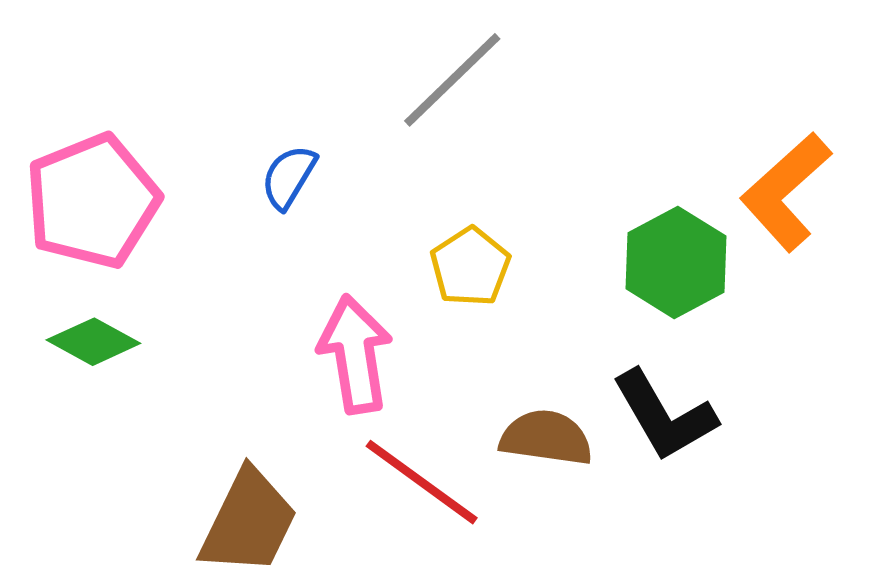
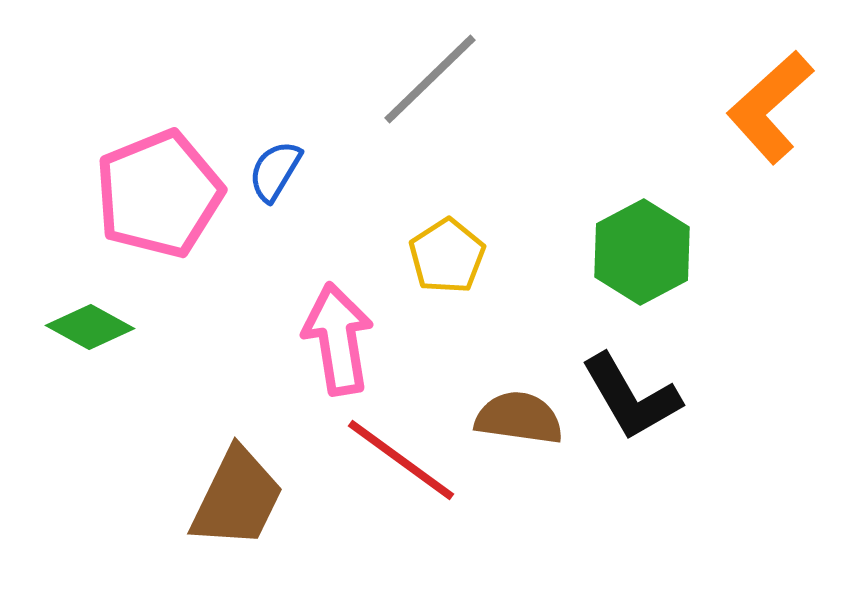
orange L-shape: (786, 192) -> (770, 107), moved
pink pentagon: (92, 201) -> (159, 194), moved

